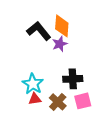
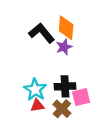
black cross: (73, 79) -> (65, 86), moved
pink square: (83, 101) -> (81, 97), moved

